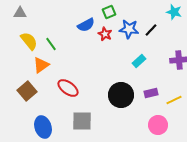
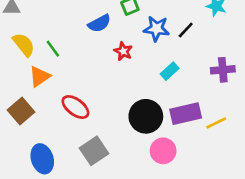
red star: (105, 34) -> (123, 51), moved
purple rectangle: (151, 93) -> (186, 114), size x1.6
gray square: (82, 121) -> (94, 151), turned -35
pink circle: (158, 125) -> (163, 151), moved

